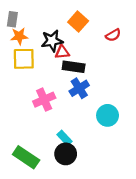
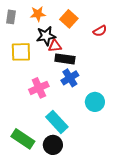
orange star: (19, 36) -> (38, 14), moved
cyan rectangle: (65, 138) -> (57, 122), size x1.6
black circle: (66, 154) -> (53, 145), moved

